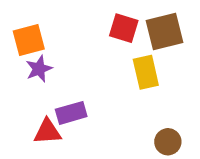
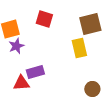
red square: (124, 28) -> (44, 19), moved

